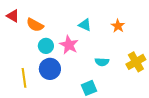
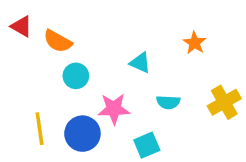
cyan triangle: (85, 25) -> (140, 63), moved
pink star: (69, 45) -> (114, 109), moved, turned -30
blue circle: (50, 69) -> (82, 134), moved

